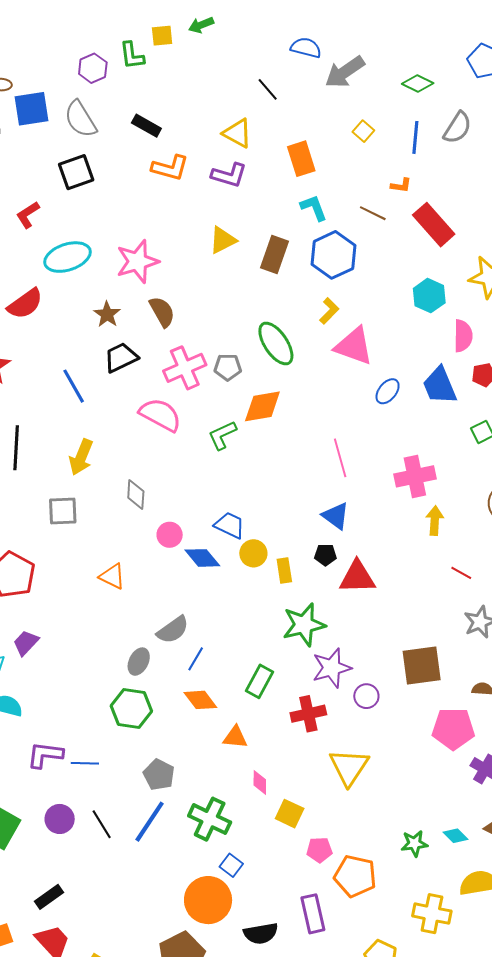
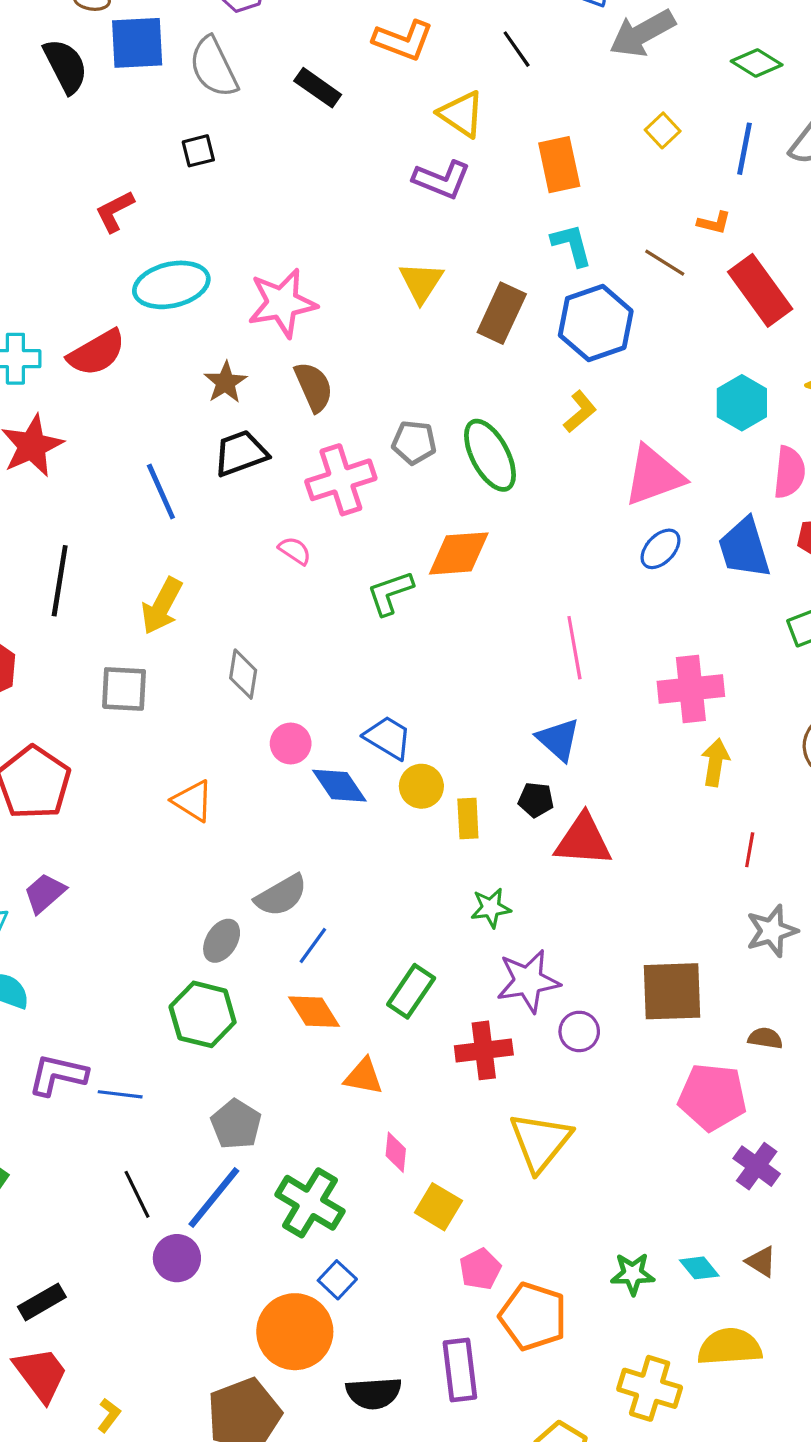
orange L-shape: (170, 168) -> (403, 40), moved
black square: (76, 172) -> (198, 151), size x0.6
yellow triangle: (223, 240) -> (421, 282), turned -36
pink triangle: (354, 346) -> (654, 476), moved, turned -45
gray pentagon: (228, 367) -> (414, 442), moved
pink semicircle: (160, 415) -> (295, 551), size x0.5
red line: (461, 573) -> (750, 850), turned 65
green star: (304, 625) -> (491, 908), size x0.6
purple circle: (60, 819) -> (177, 1258), moved
pink pentagon: (319, 850) -> (480, 1269), turned -30

